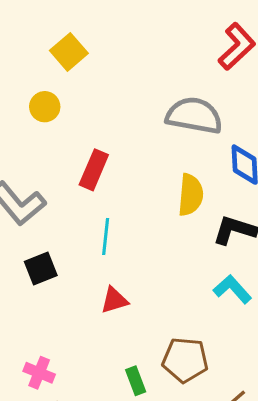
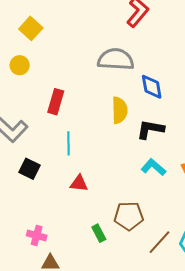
black square: (41, 269) -> (30, 169), turned -35
red triangle: (114, 300) -> (79, 183), turned 30

